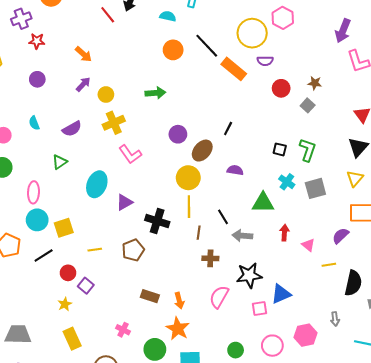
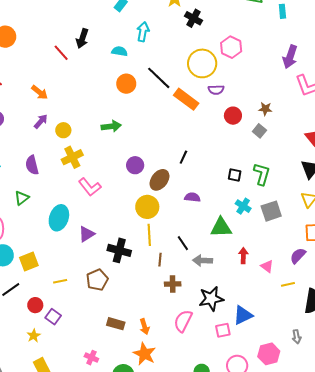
purple semicircle: (72, 129) -> (32, 165), turned 108

